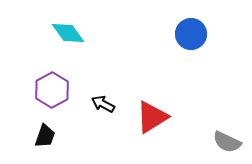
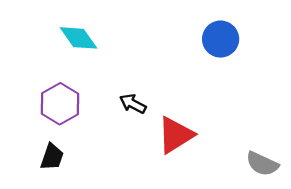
black arrow: (103, 104) -> (133, 104), moved

